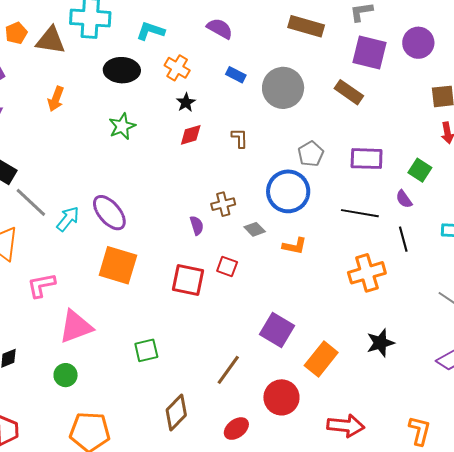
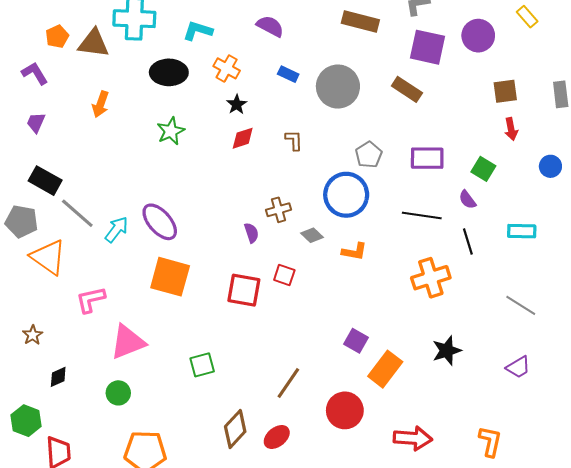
purple square: (277, 330) -> (356, 341), moved, size x0.7
red ellipse: (236, 429) -> (277, 437), moved

